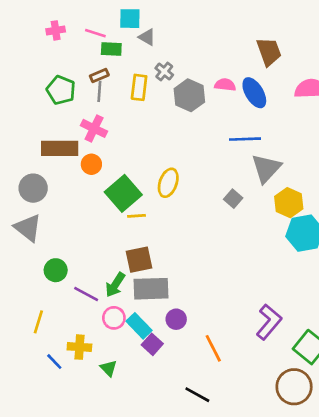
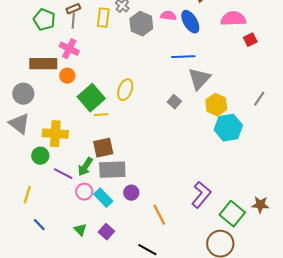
purple square: (152, 344) -> (106, 232), moved
yellow cross: (79, 347) -> (55, 134), moved, size x1.4

